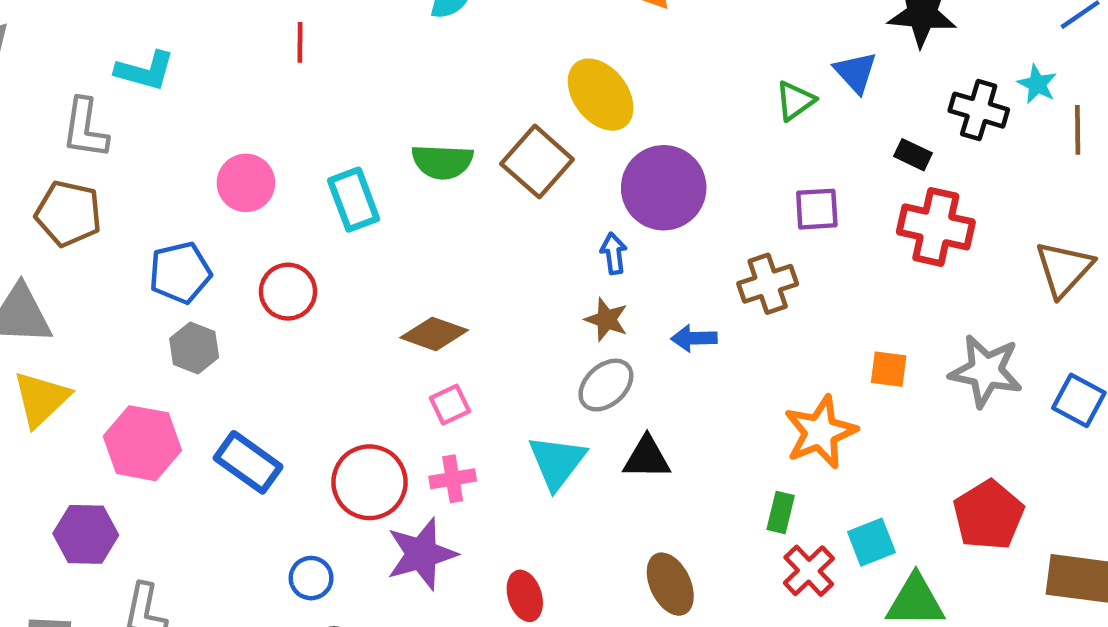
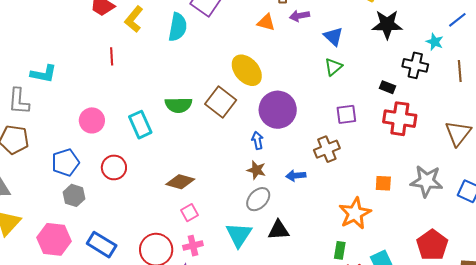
blue triangle: (856, 72) -> (333, 36), moved
cyan star: (1037, 84) -> (435, 42), moved

